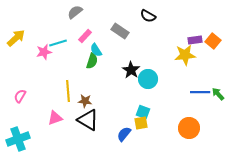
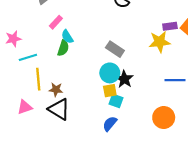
gray rectangle: (120, 31) -> (115, 49), moved
cyan line: (58, 43) -> (28, 57), moved
black star: (131, 70) -> (124, 79), moved
cyan circle: (148, 79) -> (110, 73), moved
yellow square: (141, 123) -> (110, 91), moved
blue semicircle: (124, 134) -> (110, 124), moved

